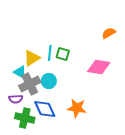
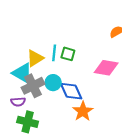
cyan triangle: (20, 72) -> (22, 73), size x1.5
orange star: (77, 108) -> (83, 111), turned 30
blue diamond: (45, 109) -> (71, 91), moved

